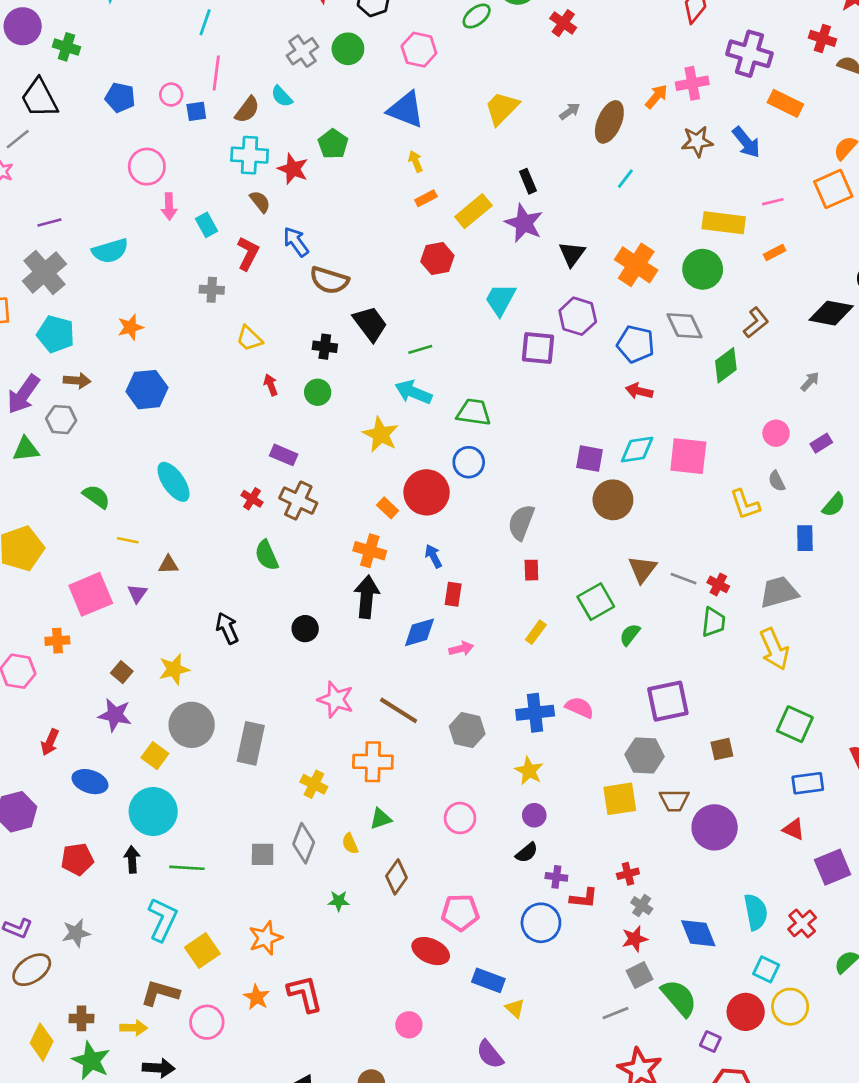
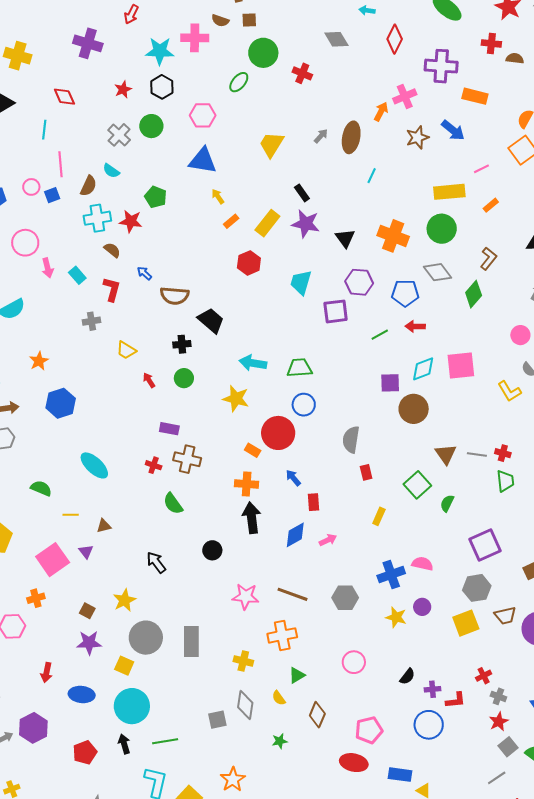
blue arrow: (296, 242) -> (144, 273), size x0.7
green line: (420, 349) -> (380, 335), moved
purple circle: (534, 815) -> (422, 607), moved

